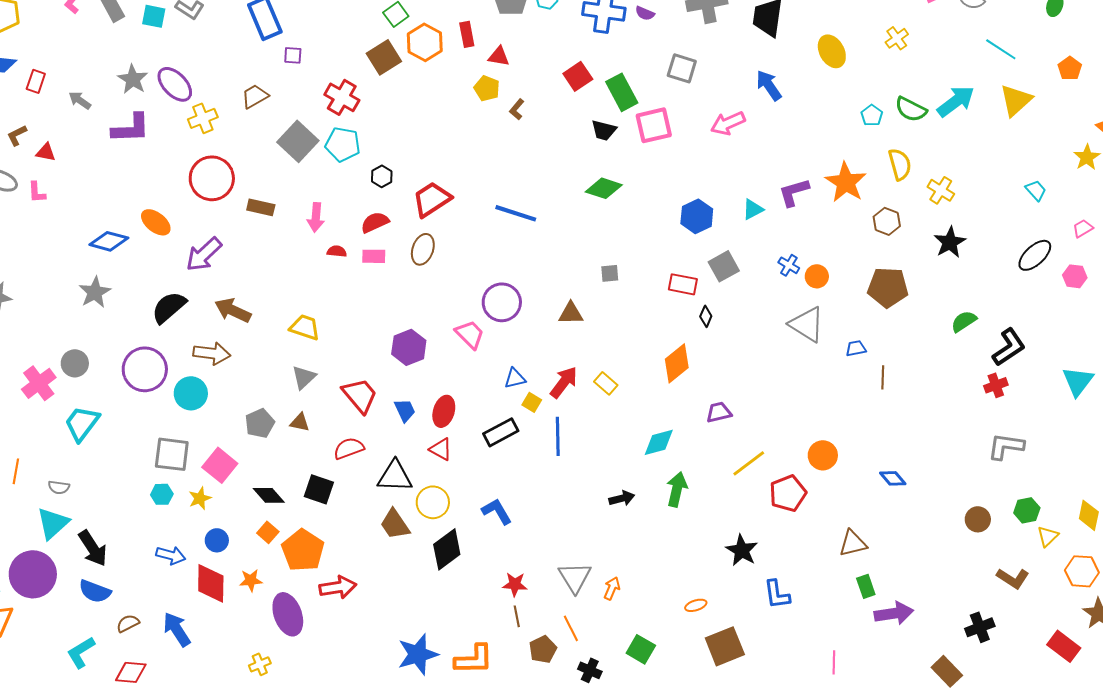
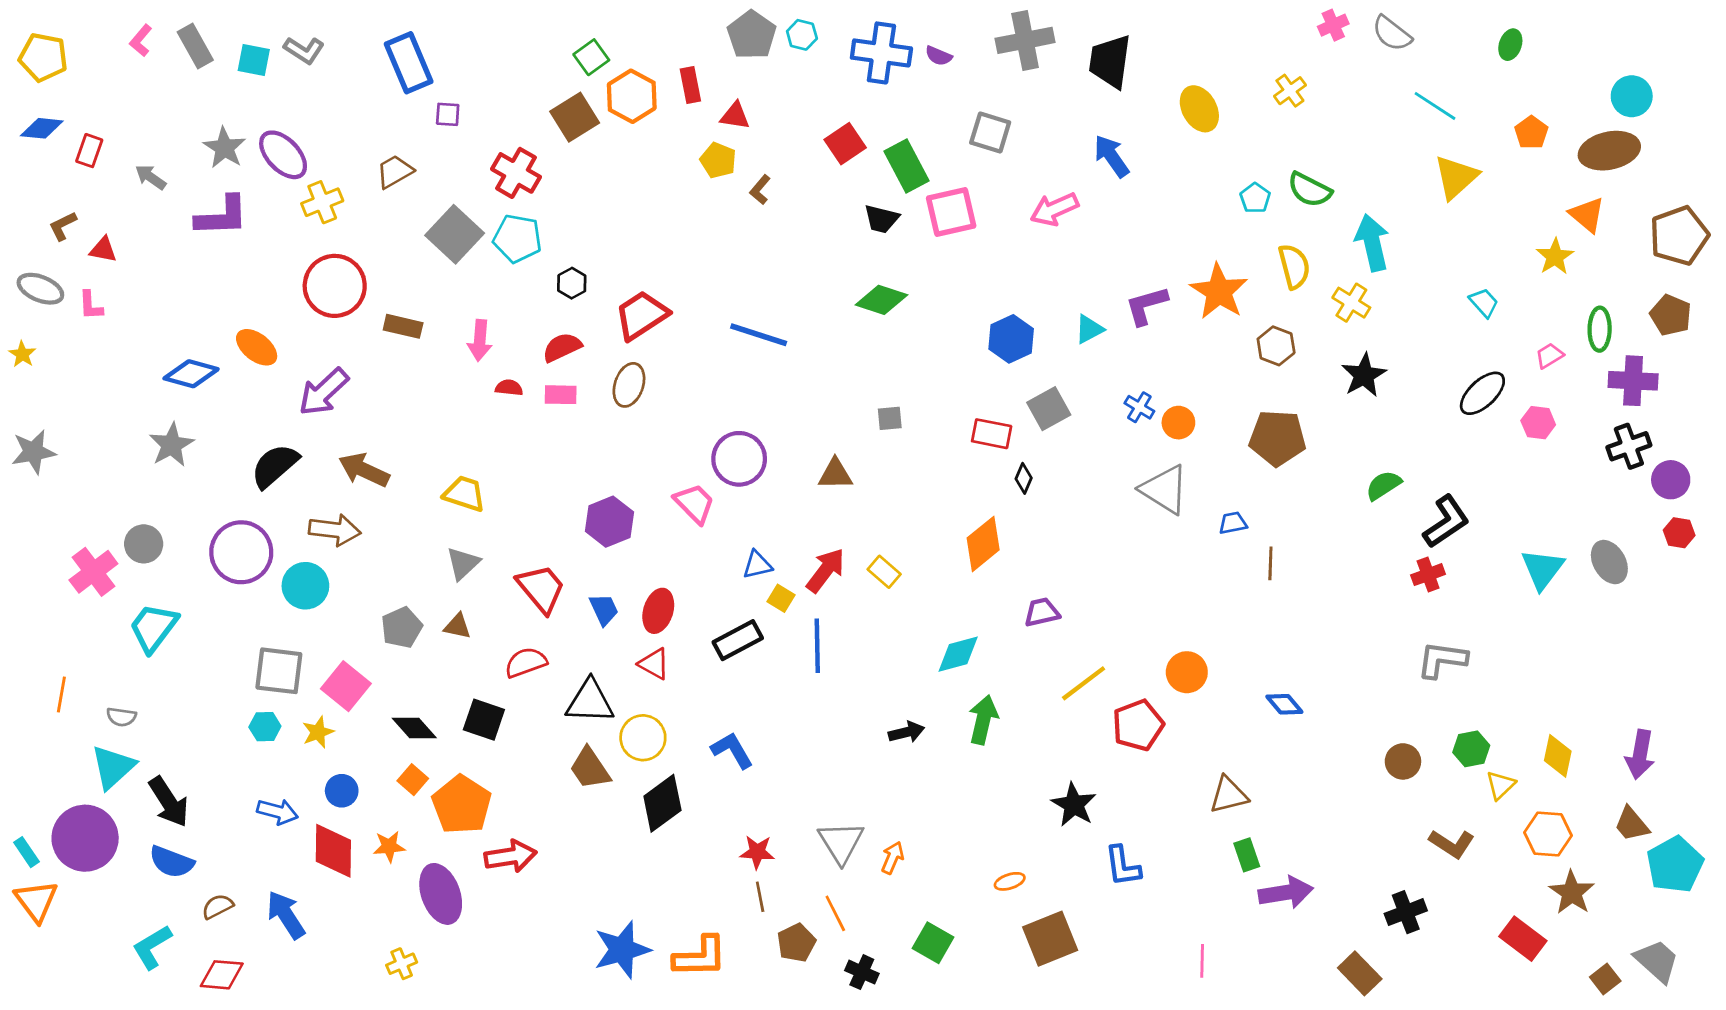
cyan arrow: (956, 101) -> (1372, 243), moved, turned -66

